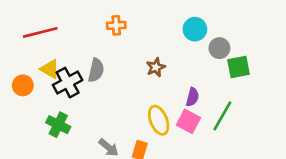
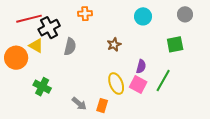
gray circle: (219, 48) -> (185, 14), moved
black cross: (68, 83) -> (49, 28), moved
orange circle: (23, 85) -> (16, 58), size x1.5

